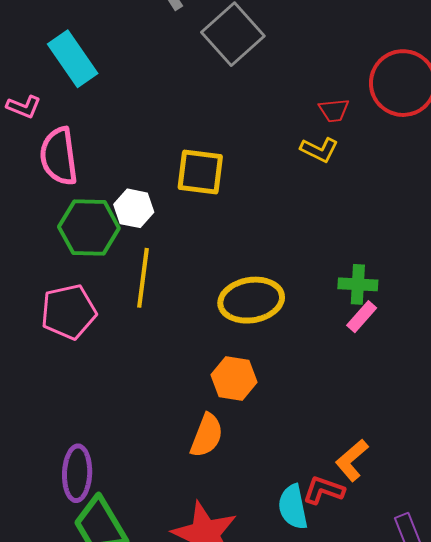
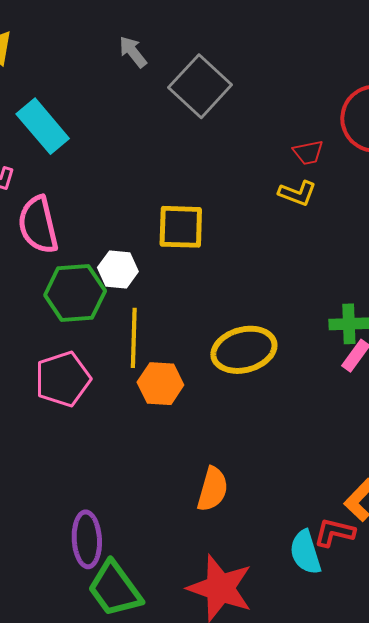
orange hexagon: (234, 378) -> (160, 384), moved

